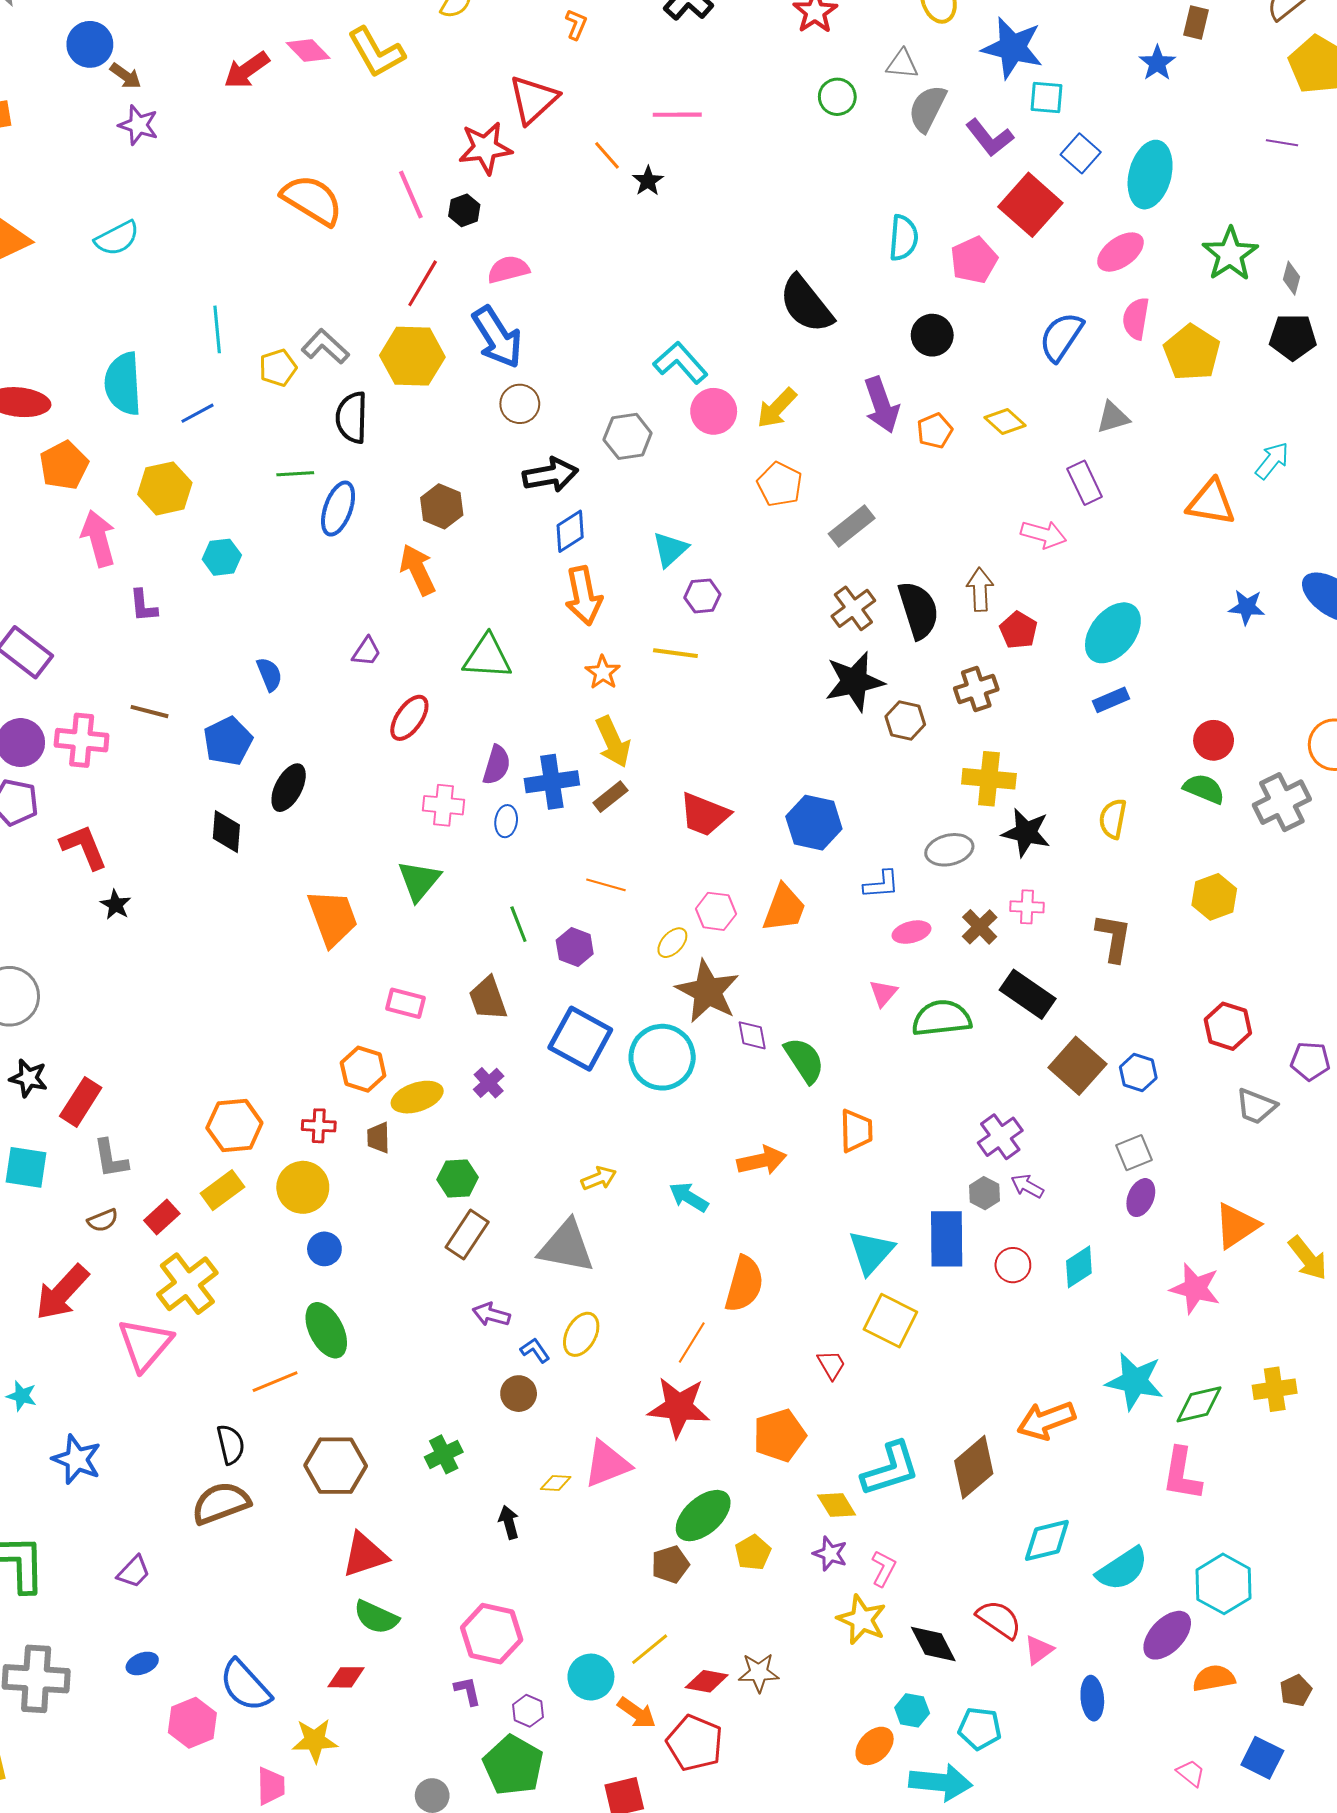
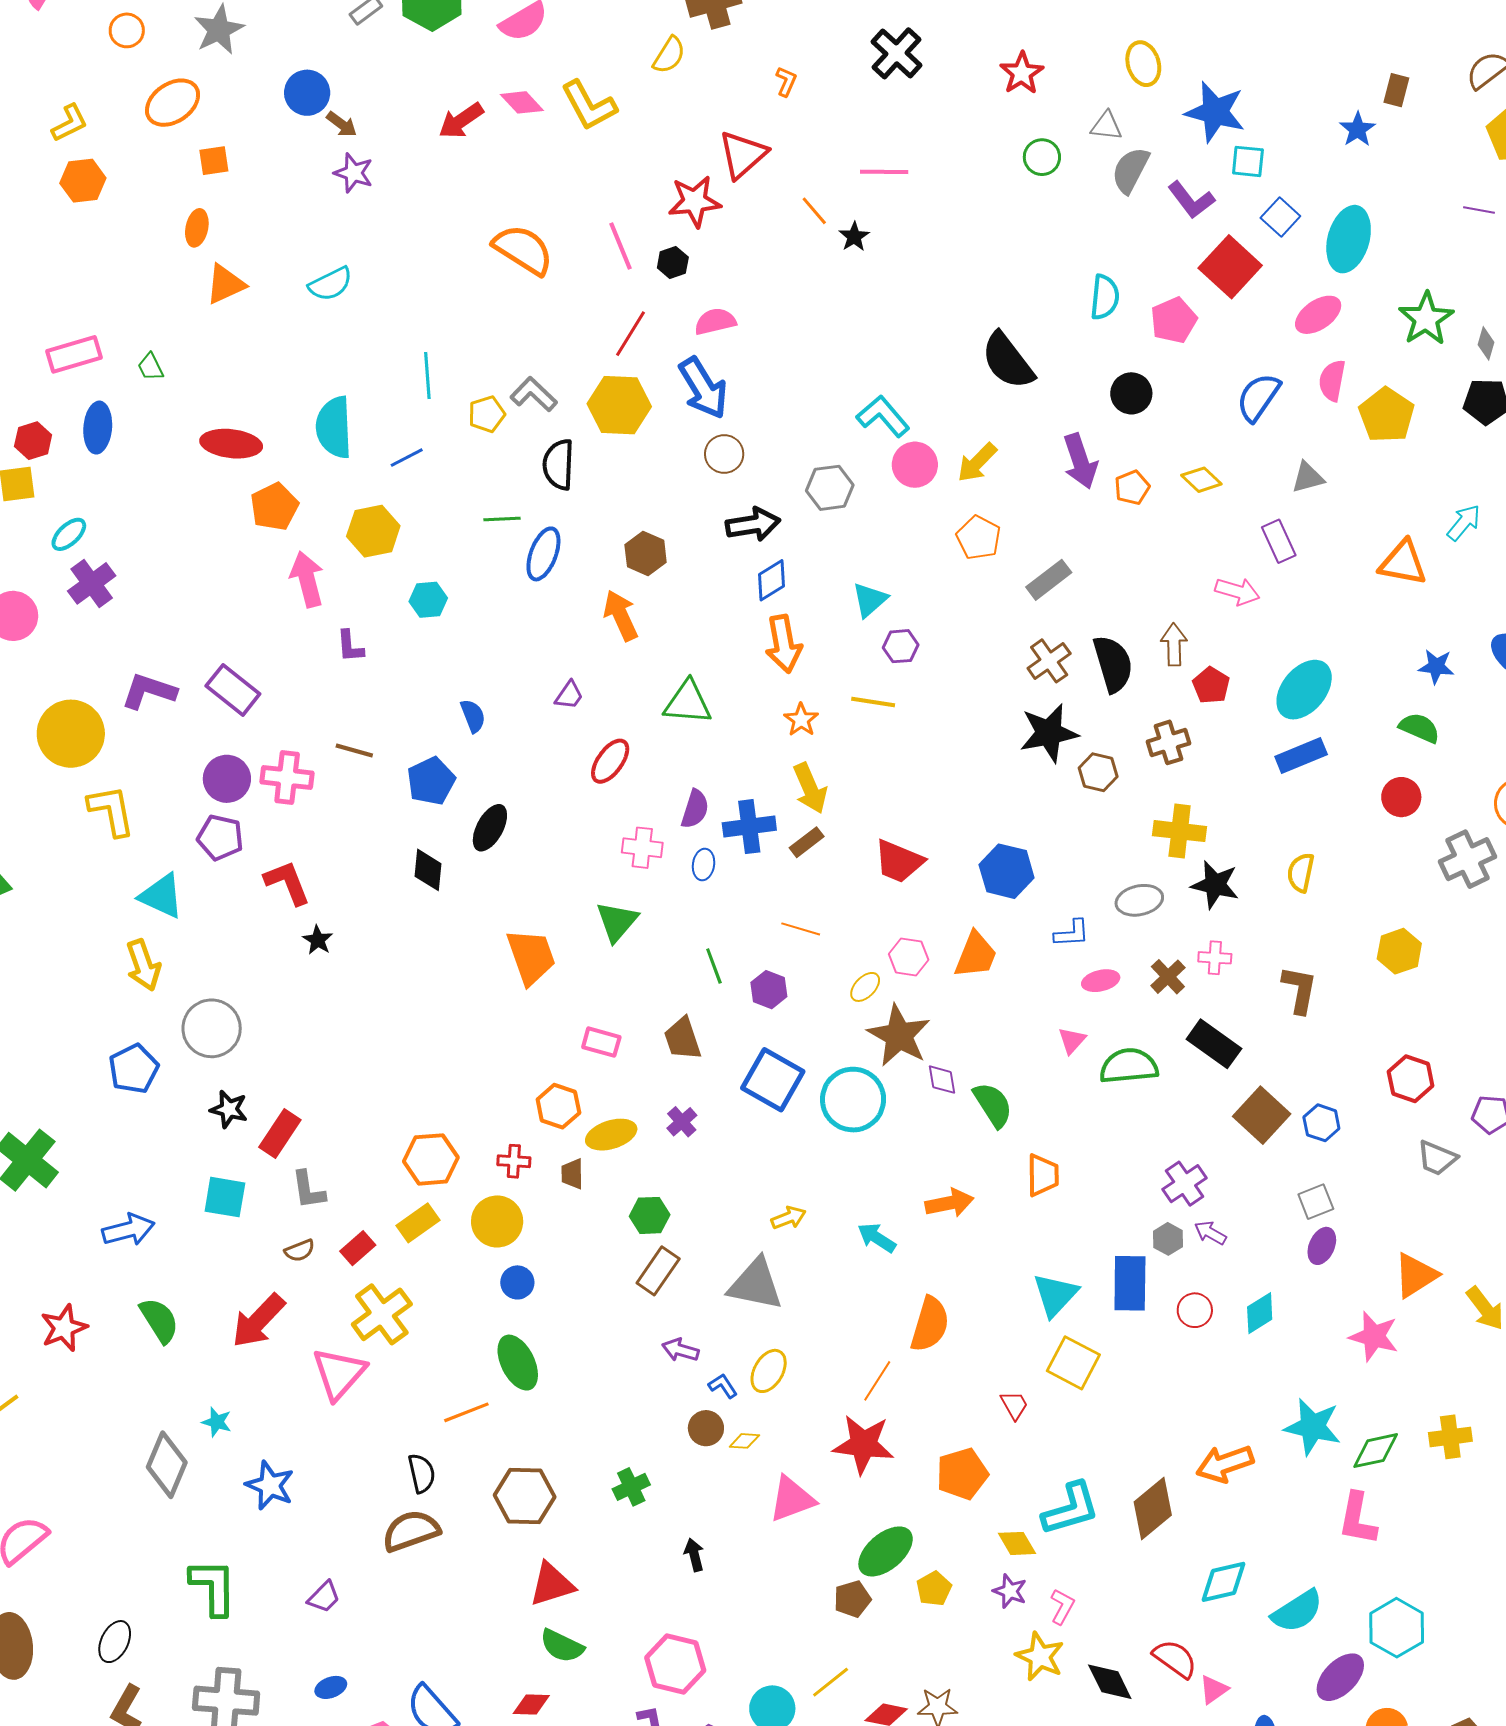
blue rectangle: (1111, 700) -> (1301, 755), size x1.4
green semicircle: (1204, 789) -> (1419, 728), moved
yellow diamond: (556, 1483) -> (744, 1441), moved

